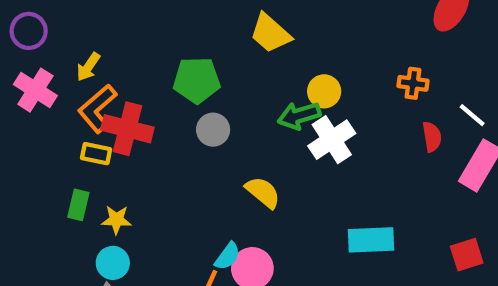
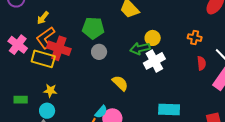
pink cross: (35, 90) -> (18, 45), moved
yellow rectangle: (96, 154) -> (43, 59), size x1.6
green rectangle: (78, 205) -> (21, 100), moved, turned 72

